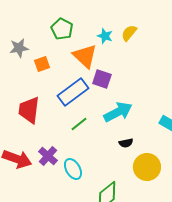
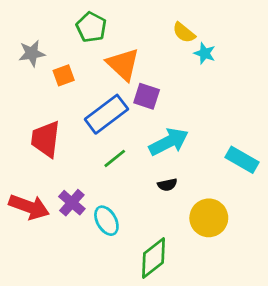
yellow semicircle: (129, 33) -> (184, 33), turned -90
cyan star: (105, 36) -> (205, 53), moved
black semicircle: (126, 143) -> (167, 185), moved

